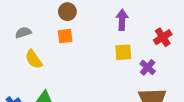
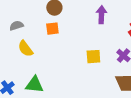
yellow square: (123, 52) -> (93, 57), moved

